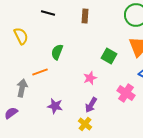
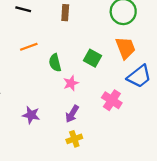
green semicircle: (57, 52) -> (55, 63), moved, turned -35
orange line: (40, 72) -> (29, 47), moved
yellow cross: (85, 124) -> (74, 139), moved, turned 32

